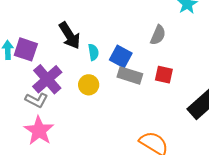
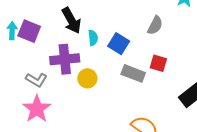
gray rectangle: (130, 75) -> (133, 73), moved
purple cross: (47, 79) -> (65, 59), moved, turned 32
yellow circle: (89, 85) -> (87, 78), moved

